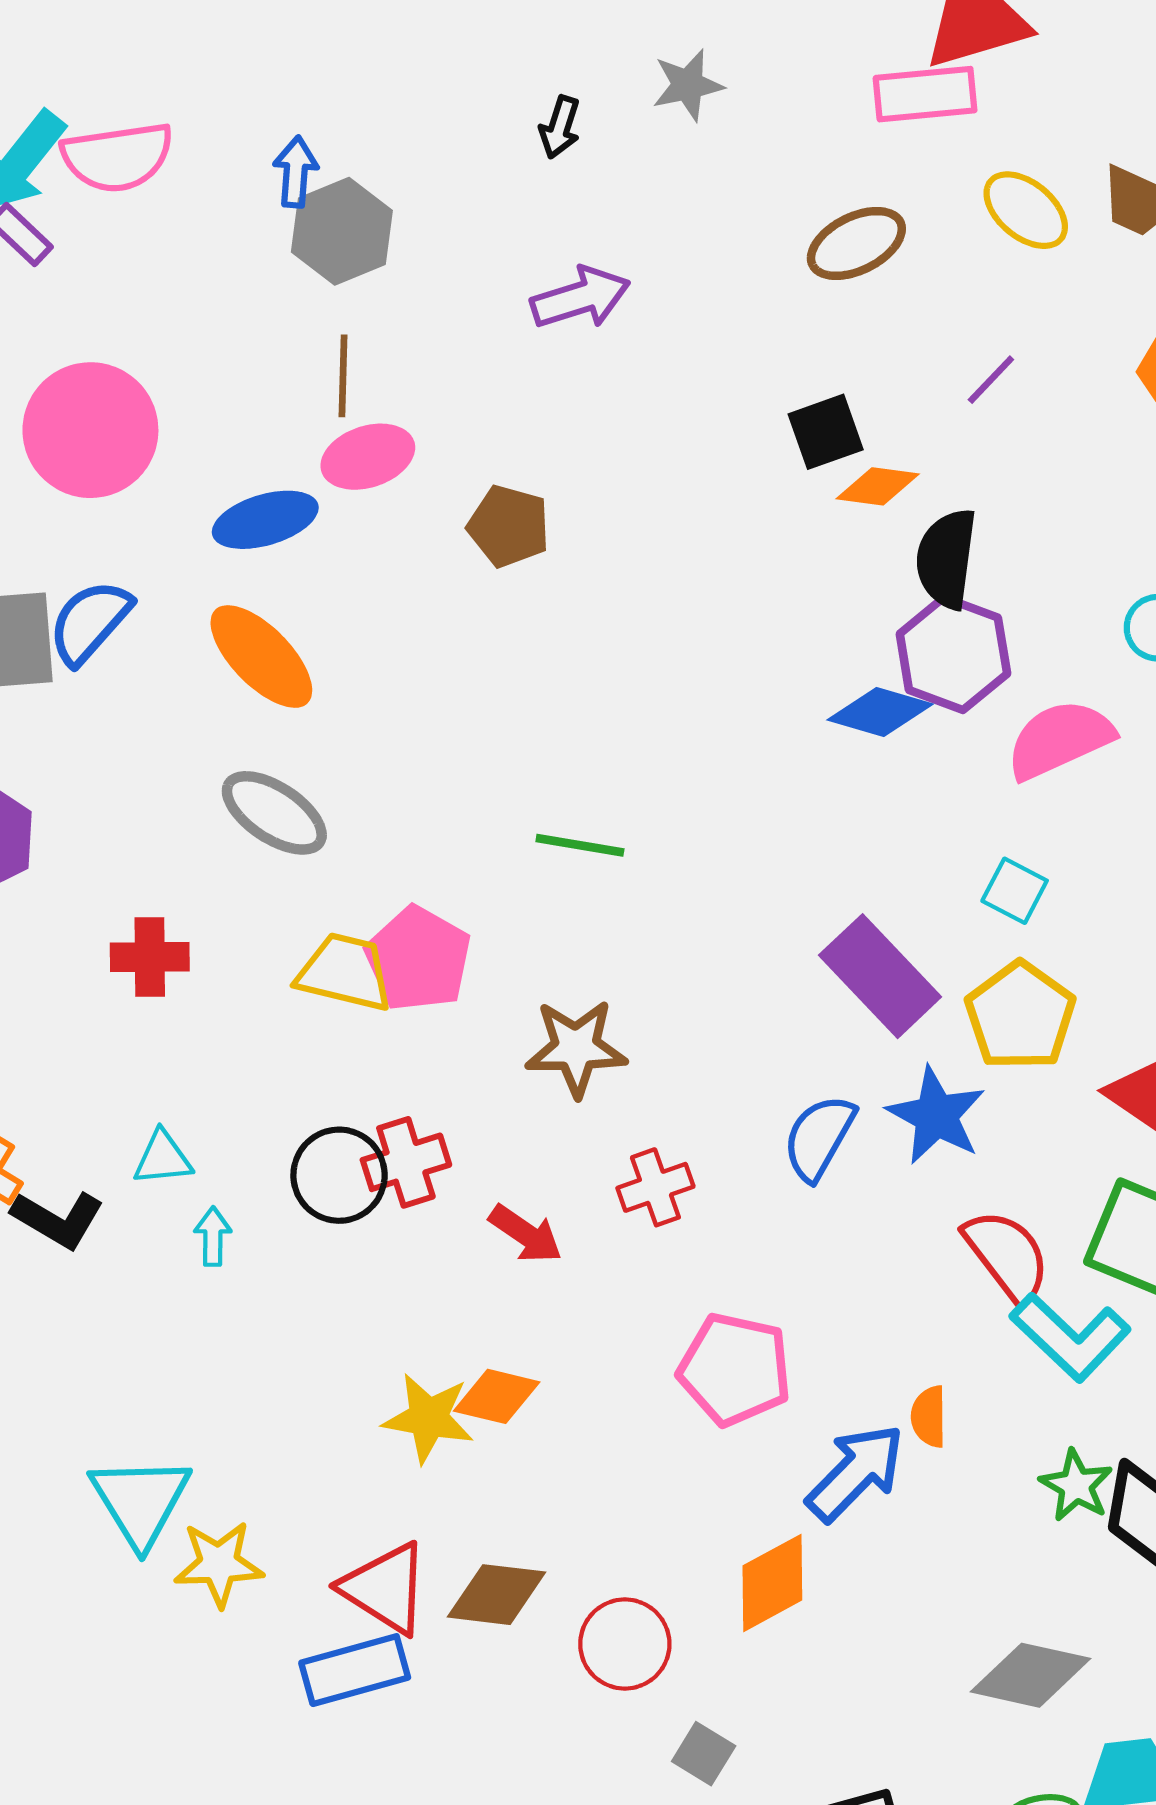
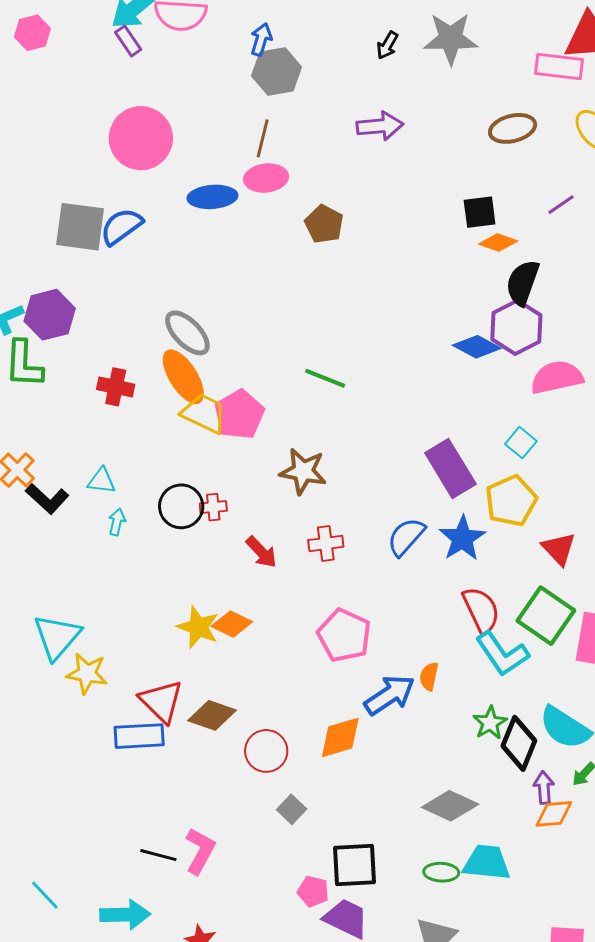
gray star: (688, 85) -> (451, 39), size x1.6
orange ellipse: (261, 657) -> (183, 377), moved
red cross: (406, 1162) -> (213, 507), size x0.7

